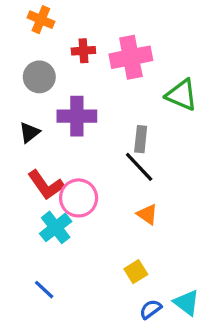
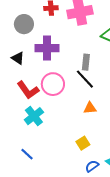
black triangle: (29, 133) -> (18, 58), turned -48
pink circle: (79, 198) -> (53, 84), moved
orange triangle: (147, 214) -> (90, 108), turned -40

